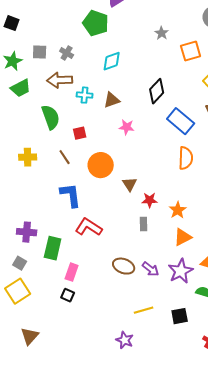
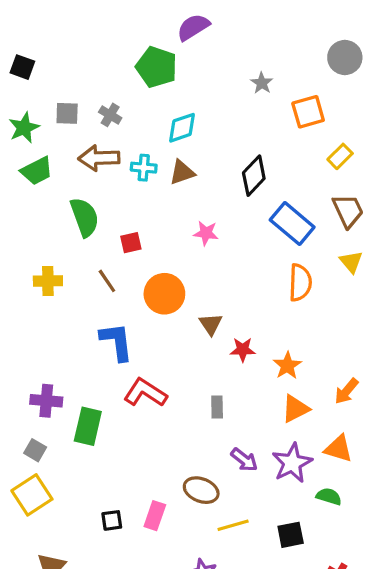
cyan cross: (85, 95) -> (144, 168), moved
brown triangle: (112, 100) -> (182, 172), moved
gray rectangle: (144, 224) -> (217, 407), moved
brown ellipse: (124, 266) -> (201, 490), moved
pink rectangle: (72, 272) -> (155, 516), moved
black square: (68, 295) -> (112, 520), moved, turned -32

